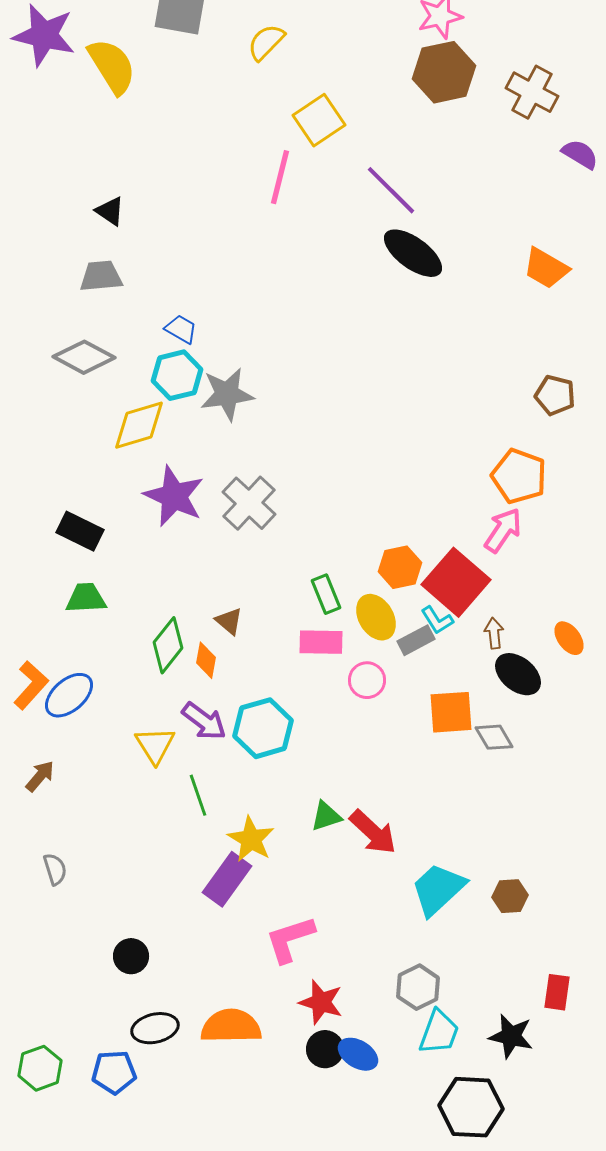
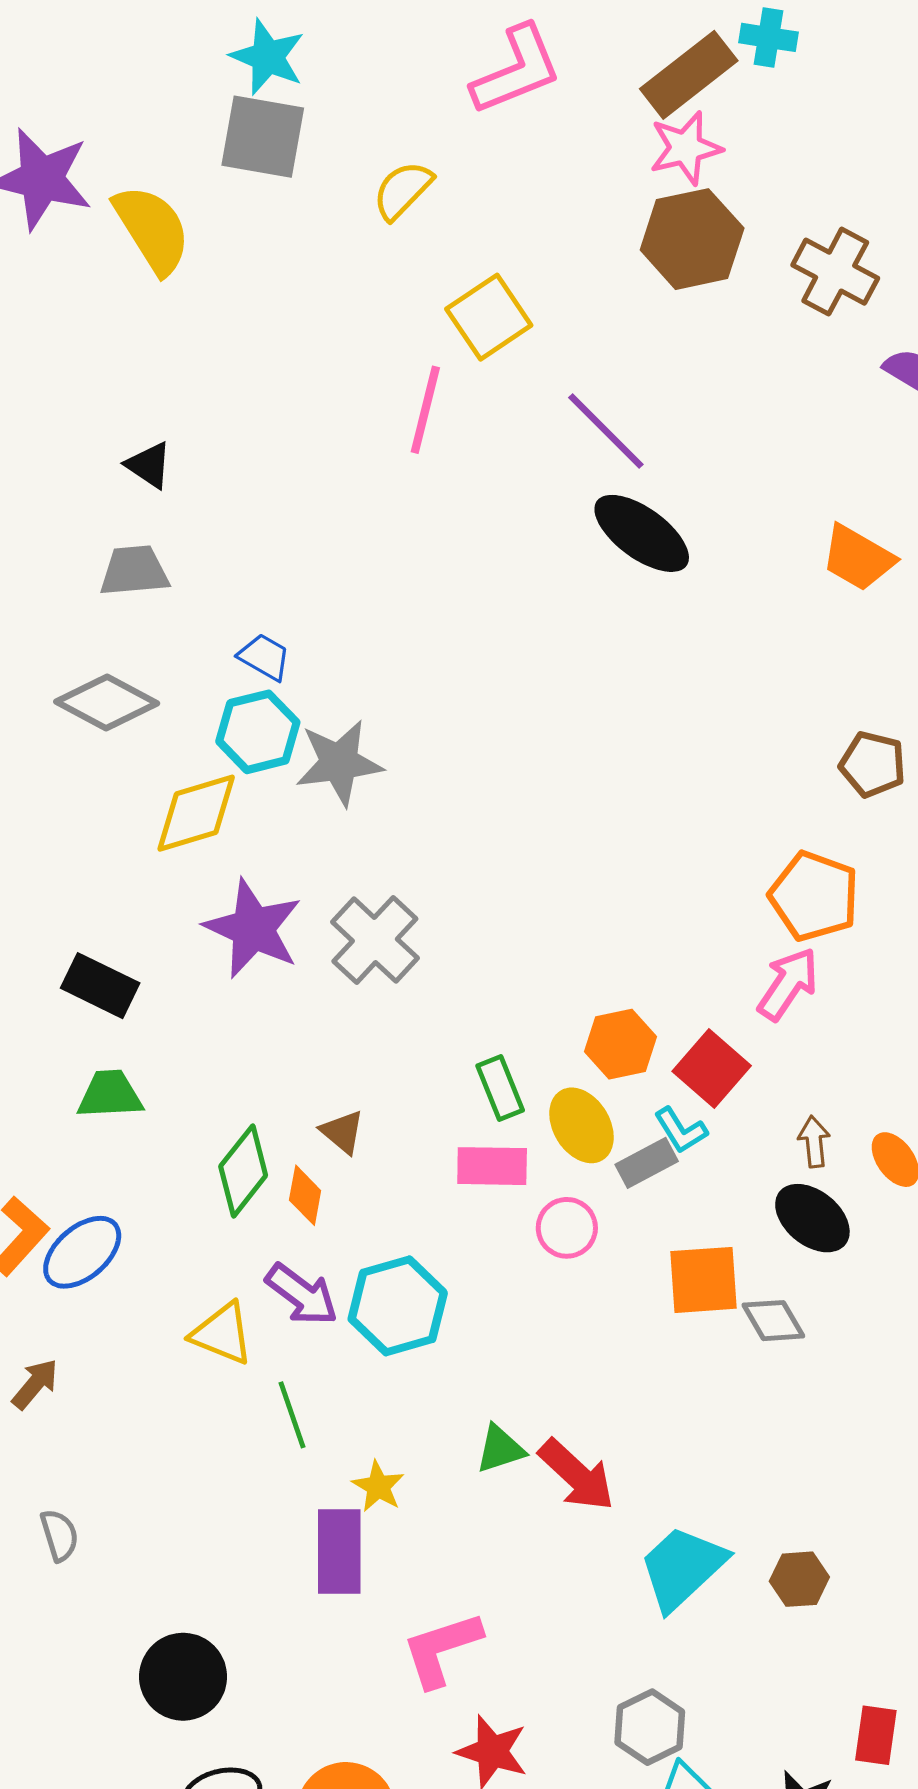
red square: (456, 582) -> (712, 1068), size x0.7
brown arrow: (494, 633) -> (814, 1142), moved
yellow triangle: (155, 745) -> (222, 1334), turned -36
yellow star: (251, 839) -> (378, 1486), size x0.7
purple rectangle: (227, 879) -> (339, 1551), turned -36
black circle: (131, 956) -> (183, 1677), size x1.5

